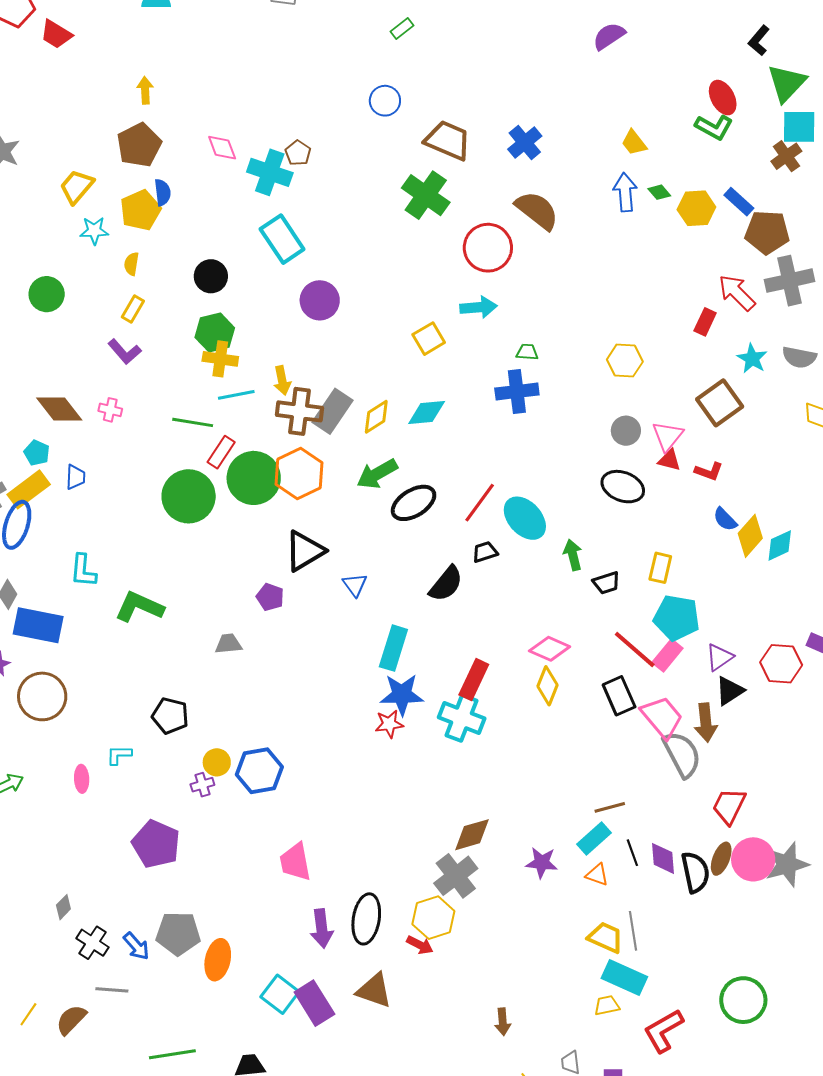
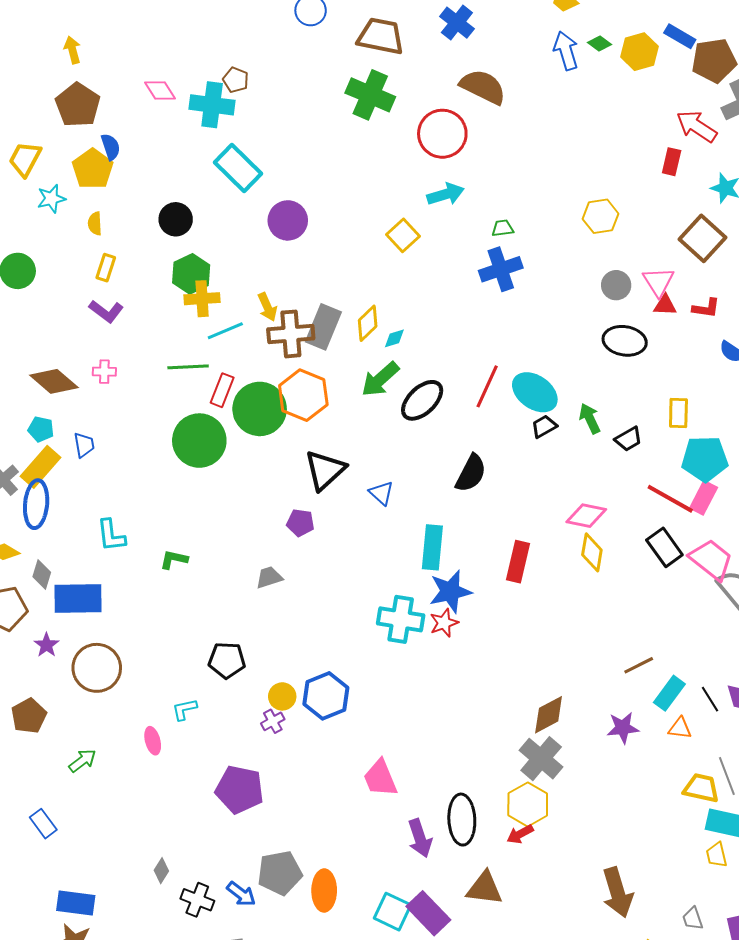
cyan diamond: (427, 413) -> (394, 338), moved, size x0.6
black trapezoid: (485, 552) -> (544, 426), moved
green L-shape: (139, 607) -> (174, 559), size x0.6
cyan cross: (462, 718) -> (401, 619), moved
brown line: (610, 807) -> (639, 665), moved
red arrow: (420, 945) -> (520, 834), turned 136
yellow trapezoid: (607, 1005) -> (717, 855), turned -80
brown arrow: (503, 1022) -> (617, 892), size x1.8

